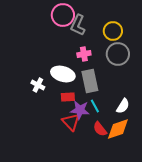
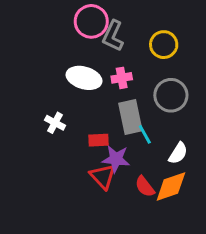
gray circle: (118, 54) -> (171, 95), moved
white ellipse: (63, 74) -> (84, 78), moved
cyan line: (95, 106) -> (145, 134), moved

